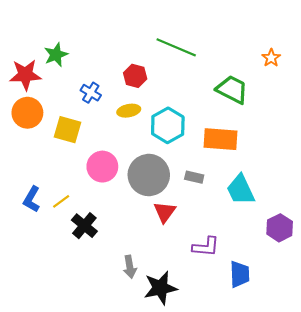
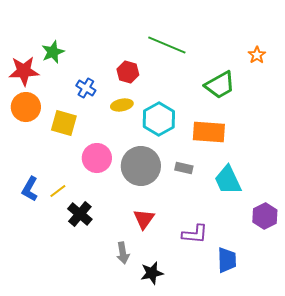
green trapezoid: (232, 90) -> (220, 85), turned 124
red triangle: (165, 212) -> (144, 219), moved
black star: (160, 288) -> (152, 273), size x0.7

